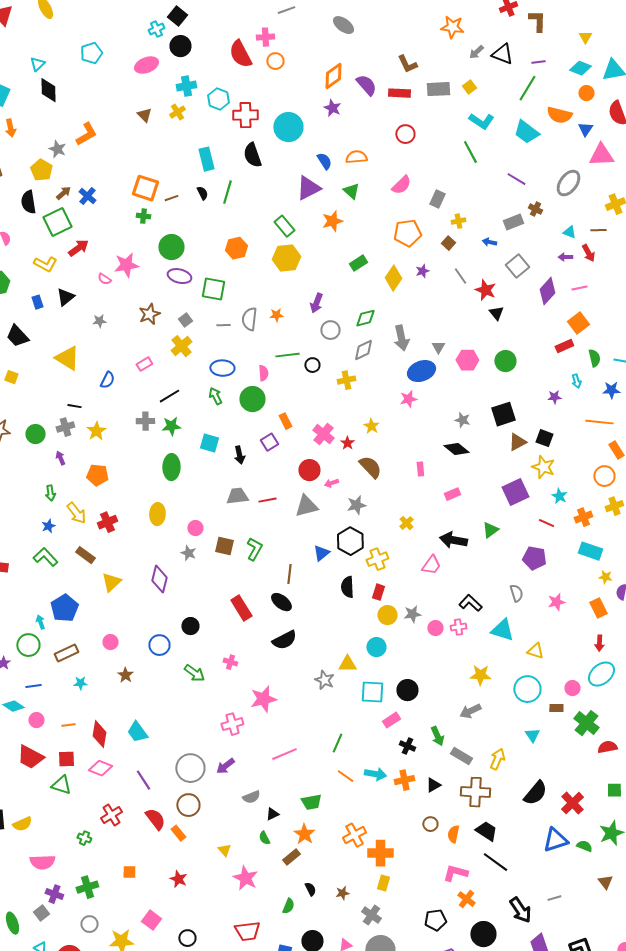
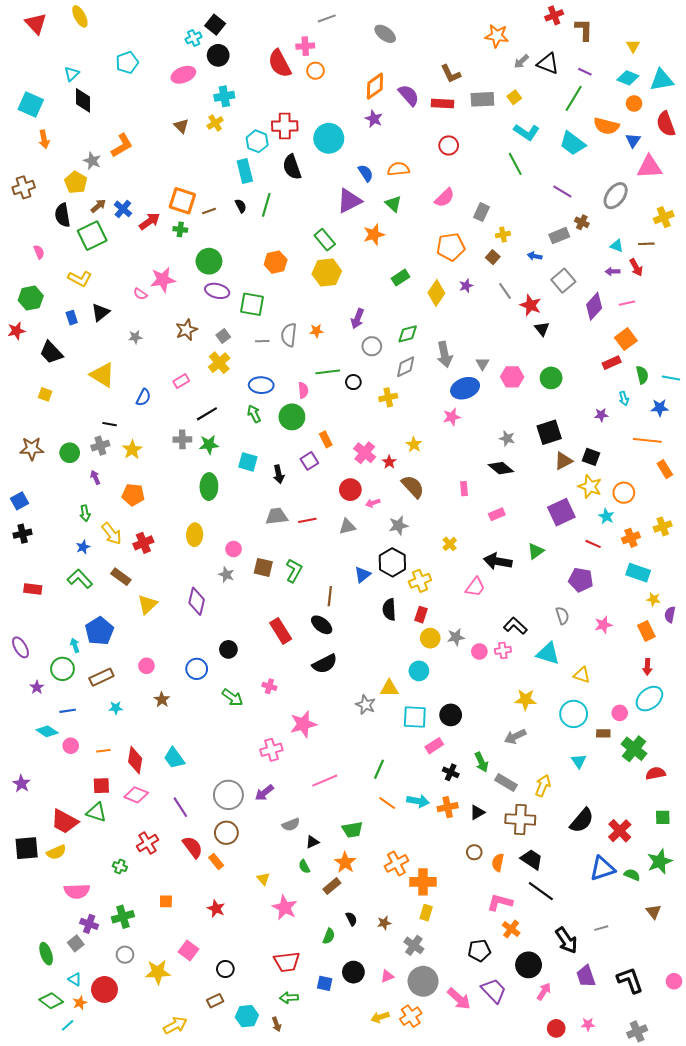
purple line: (538, 62) -> (585, 72), turned 32
cyan hexagon: (218, 99) -> (257, 141), moved
red arrow: (78, 248) -> (150, 221), moved
orange circle: (604, 476) -> (624, 493), moved
gray triangle: (306, 506) -> (347, 526), size x0.7
red trapezoid: (30, 757) -> (65, 821), moved

